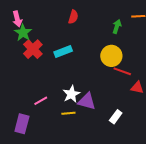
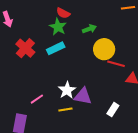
red semicircle: (73, 17) -> (63, 13), turned 104
green arrow: (117, 27) -> (89, 29), moved, turned 56
green star: (23, 33) -> (58, 27), moved

